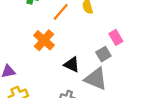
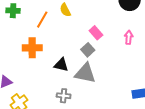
orange cross: (44, 40) -> (32, 48), turned -30

